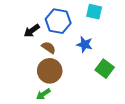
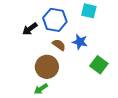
brown semicircle: (49, 48) -> (59, 45), moved

